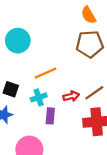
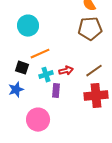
orange line: (46, 73) -> (40, 54), moved
red arrow: (71, 96) -> (66, 71), moved

